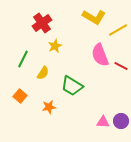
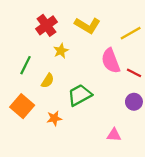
yellow L-shape: (94, 17) -> (87, 25), moved
green trapezoid: (72, 86) -> (80, 95), turned 120
orange square: (20, 96) -> (22, 106), size x1.5
purple circle: (121, 121) -> (134, 102), moved

